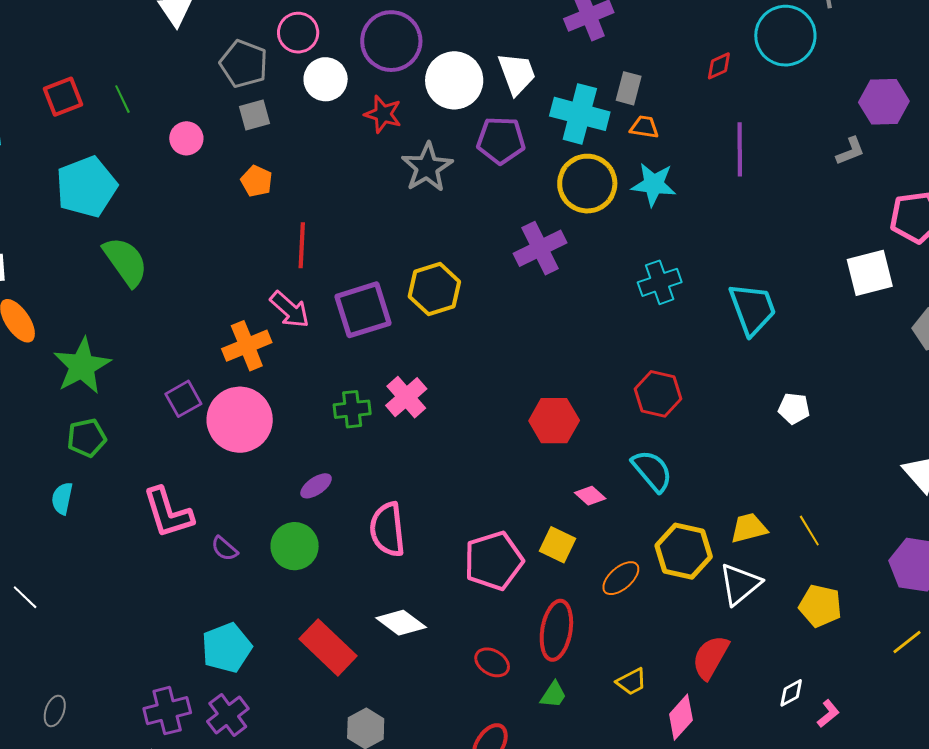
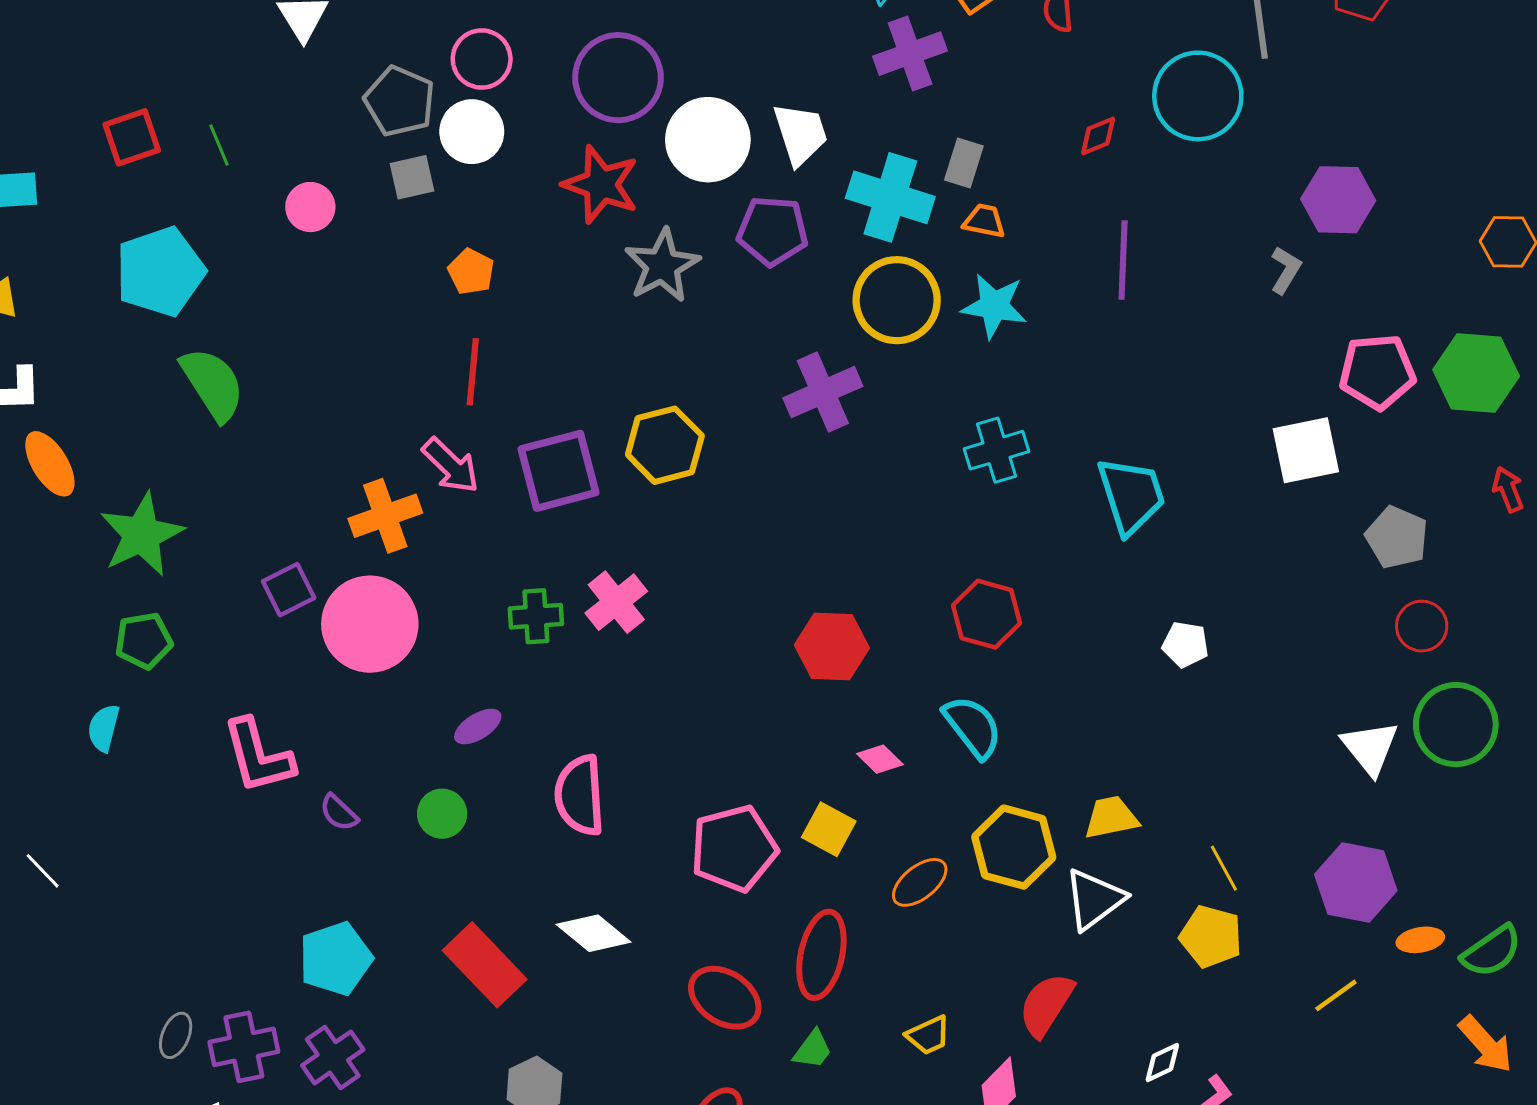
white circle: (326, 79) -> (472, 132), moved
red star: (383, 114) -> (601, 184), size x1.4
gray L-shape: (850, 151) -> (1286, 270), turned -40
orange pentagon: (257, 181) -> (471, 272), moved
yellow line: (809, 531) -> (1224, 868), moved
green circle: (295, 546) -> (442, 814), size x0.7
red ellipse: (492, 662) -> (725, 998), size x1.4
gray ellipse: (55, 711) -> (176, 1035), moved

